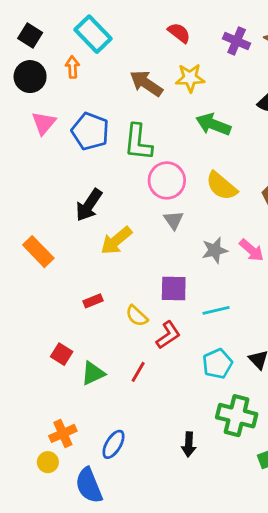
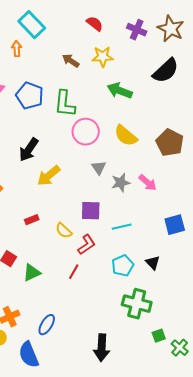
brown arrow: (146, 83) -> (71, 61), size x0.7
gray triangle: (174, 220) -> (99, 168), moved
red line: (138, 372) -> (74, 272), moved
black arrow: (189, 444) -> (102, 348), moved, size x1.5

